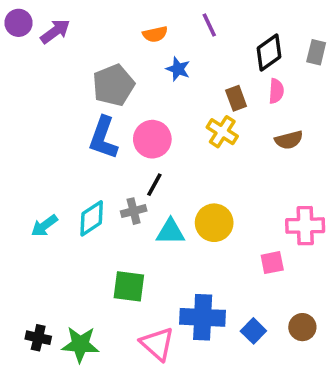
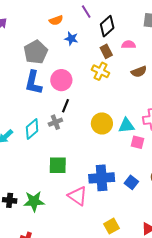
black diamond: (269, 53) -> (107, 26), moved
pink semicircle: (276, 91) -> (129, 45), turned -88
cyan triangle: (170, 232) -> (126, 126), moved
pink square: (272, 263) -> (137, 142), turned 32

